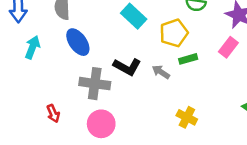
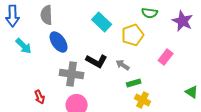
cyan arrow: (32, 47) -> (24, 46), turned 114
pink rectangle: (228, 47) -> (166, 57), moved
green rectangle: (188, 59) -> (134, 83), moved

